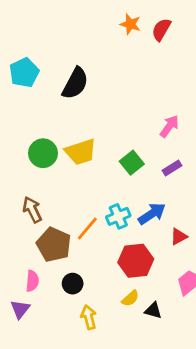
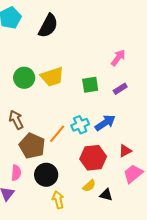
green square: (132, 163) -> (90, 85), turned 30
red triangle: (179, 237) -> (125, 151), moved
black circle: (73, 284) -> (46, 175), size x1.5

